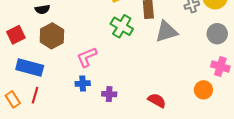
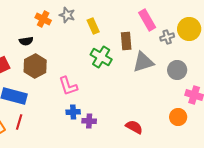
gray circle: (217, 34) -> (177, 70), moved
pink L-shape: (87, 57) -> (68, 86), turned -85
blue cross: (83, 83) -> (73, 112), moved

